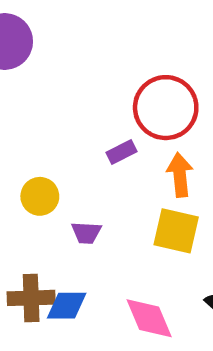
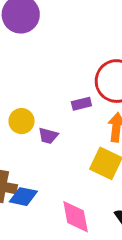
purple trapezoid: (86, 233) -> (48, 136), moved

